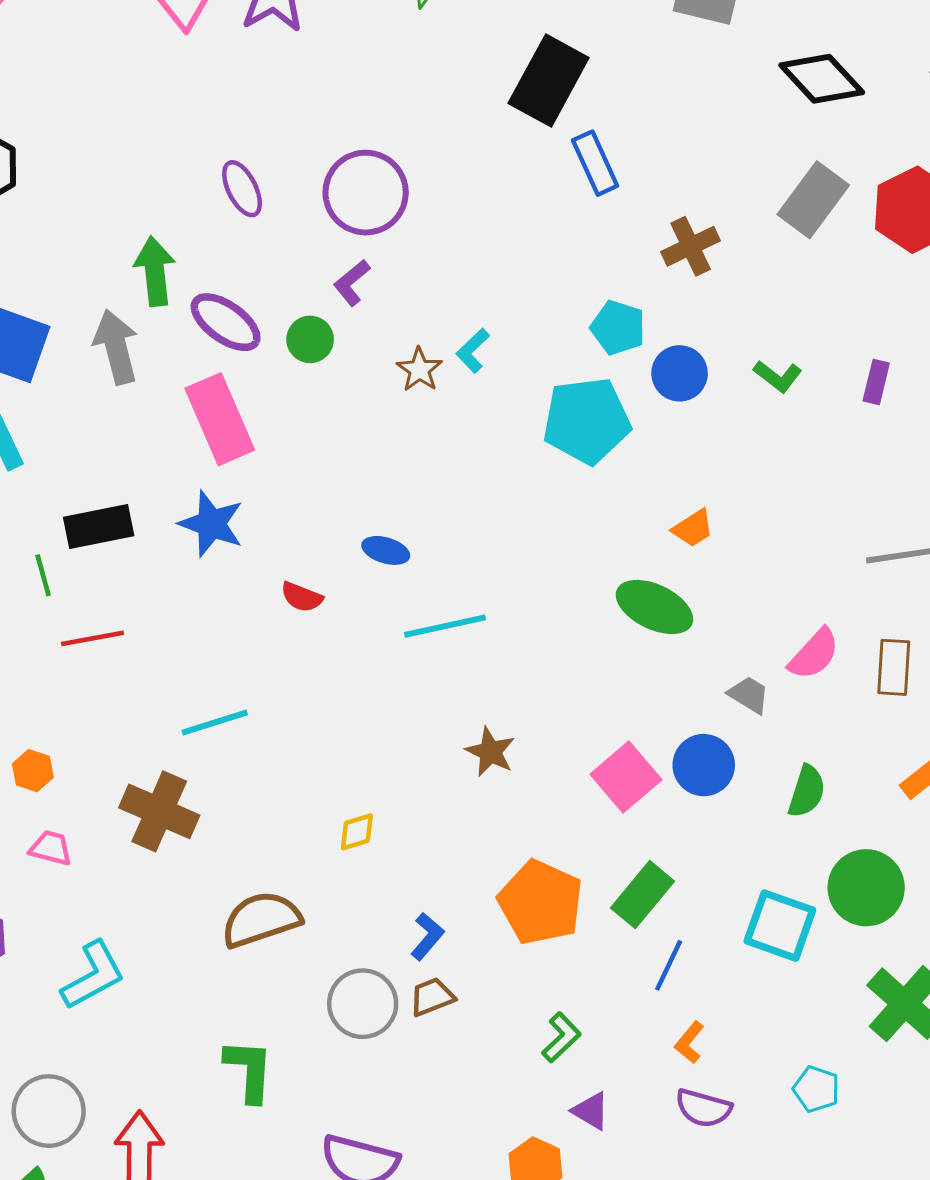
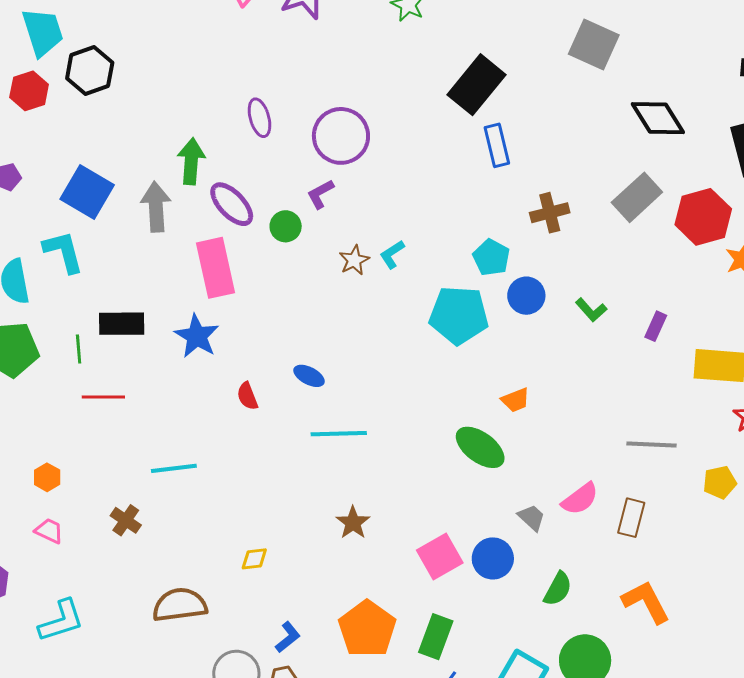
red semicircle: (302, 597) -> (247, 396), turned 36
brown cross: (159, 811) -> (126, 520), size x0.6
green rectangle: (642, 895) -> (436, 637), turned -30

